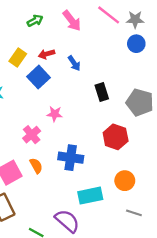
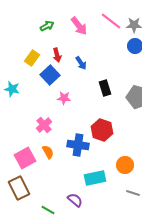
red arrow: (47, 54) -> (57, 55), turned -88
pink star: (55, 114) -> (64, 98), moved
red hexagon: (116, 137) -> (102, 130), moved
purple semicircle: (67, 221) -> (75, 200), size x0.7

